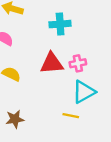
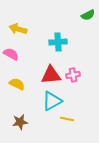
cyan triangle: (84, 92) -> (52, 101), moved

